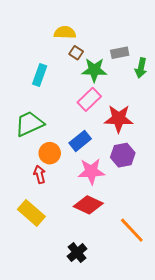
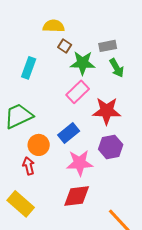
green arrow: (141, 68) -> (117, 68), moved, turned -42
red diamond: (88, 205) -> (77, 196), turned -32

